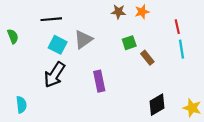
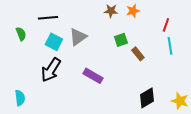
red line: (177, 27) -> (166, 25), turned 32
green semicircle: (13, 36) -> (21, 34), moved
purple rectangle: (99, 81) -> (93, 76), turned -48

